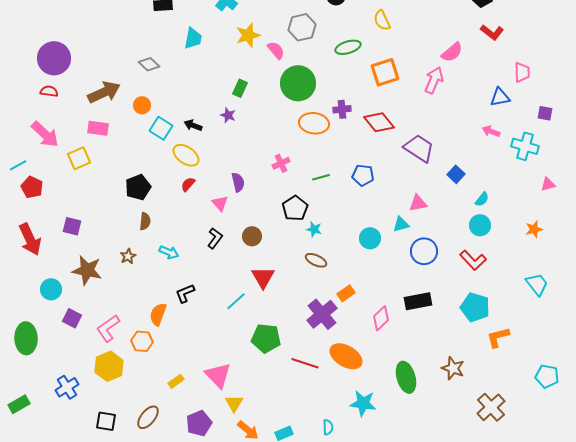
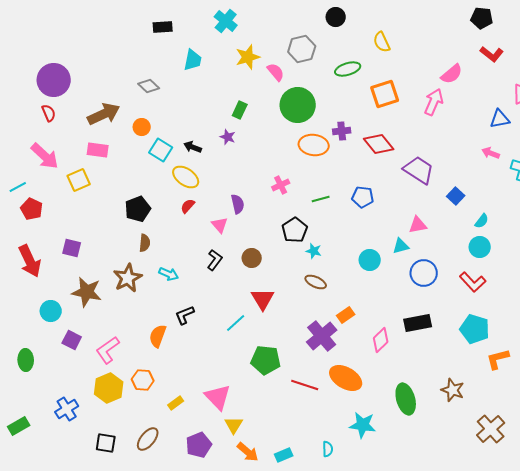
red semicircle: (49, 91) -> (49, 113), turned 60
brown star: (128, 256) -> (128, 278), size x1.8
green ellipse: (26, 338) -> (26, 360), size x0.7
orange hexagon: (142, 341) -> (143, 380), moved

